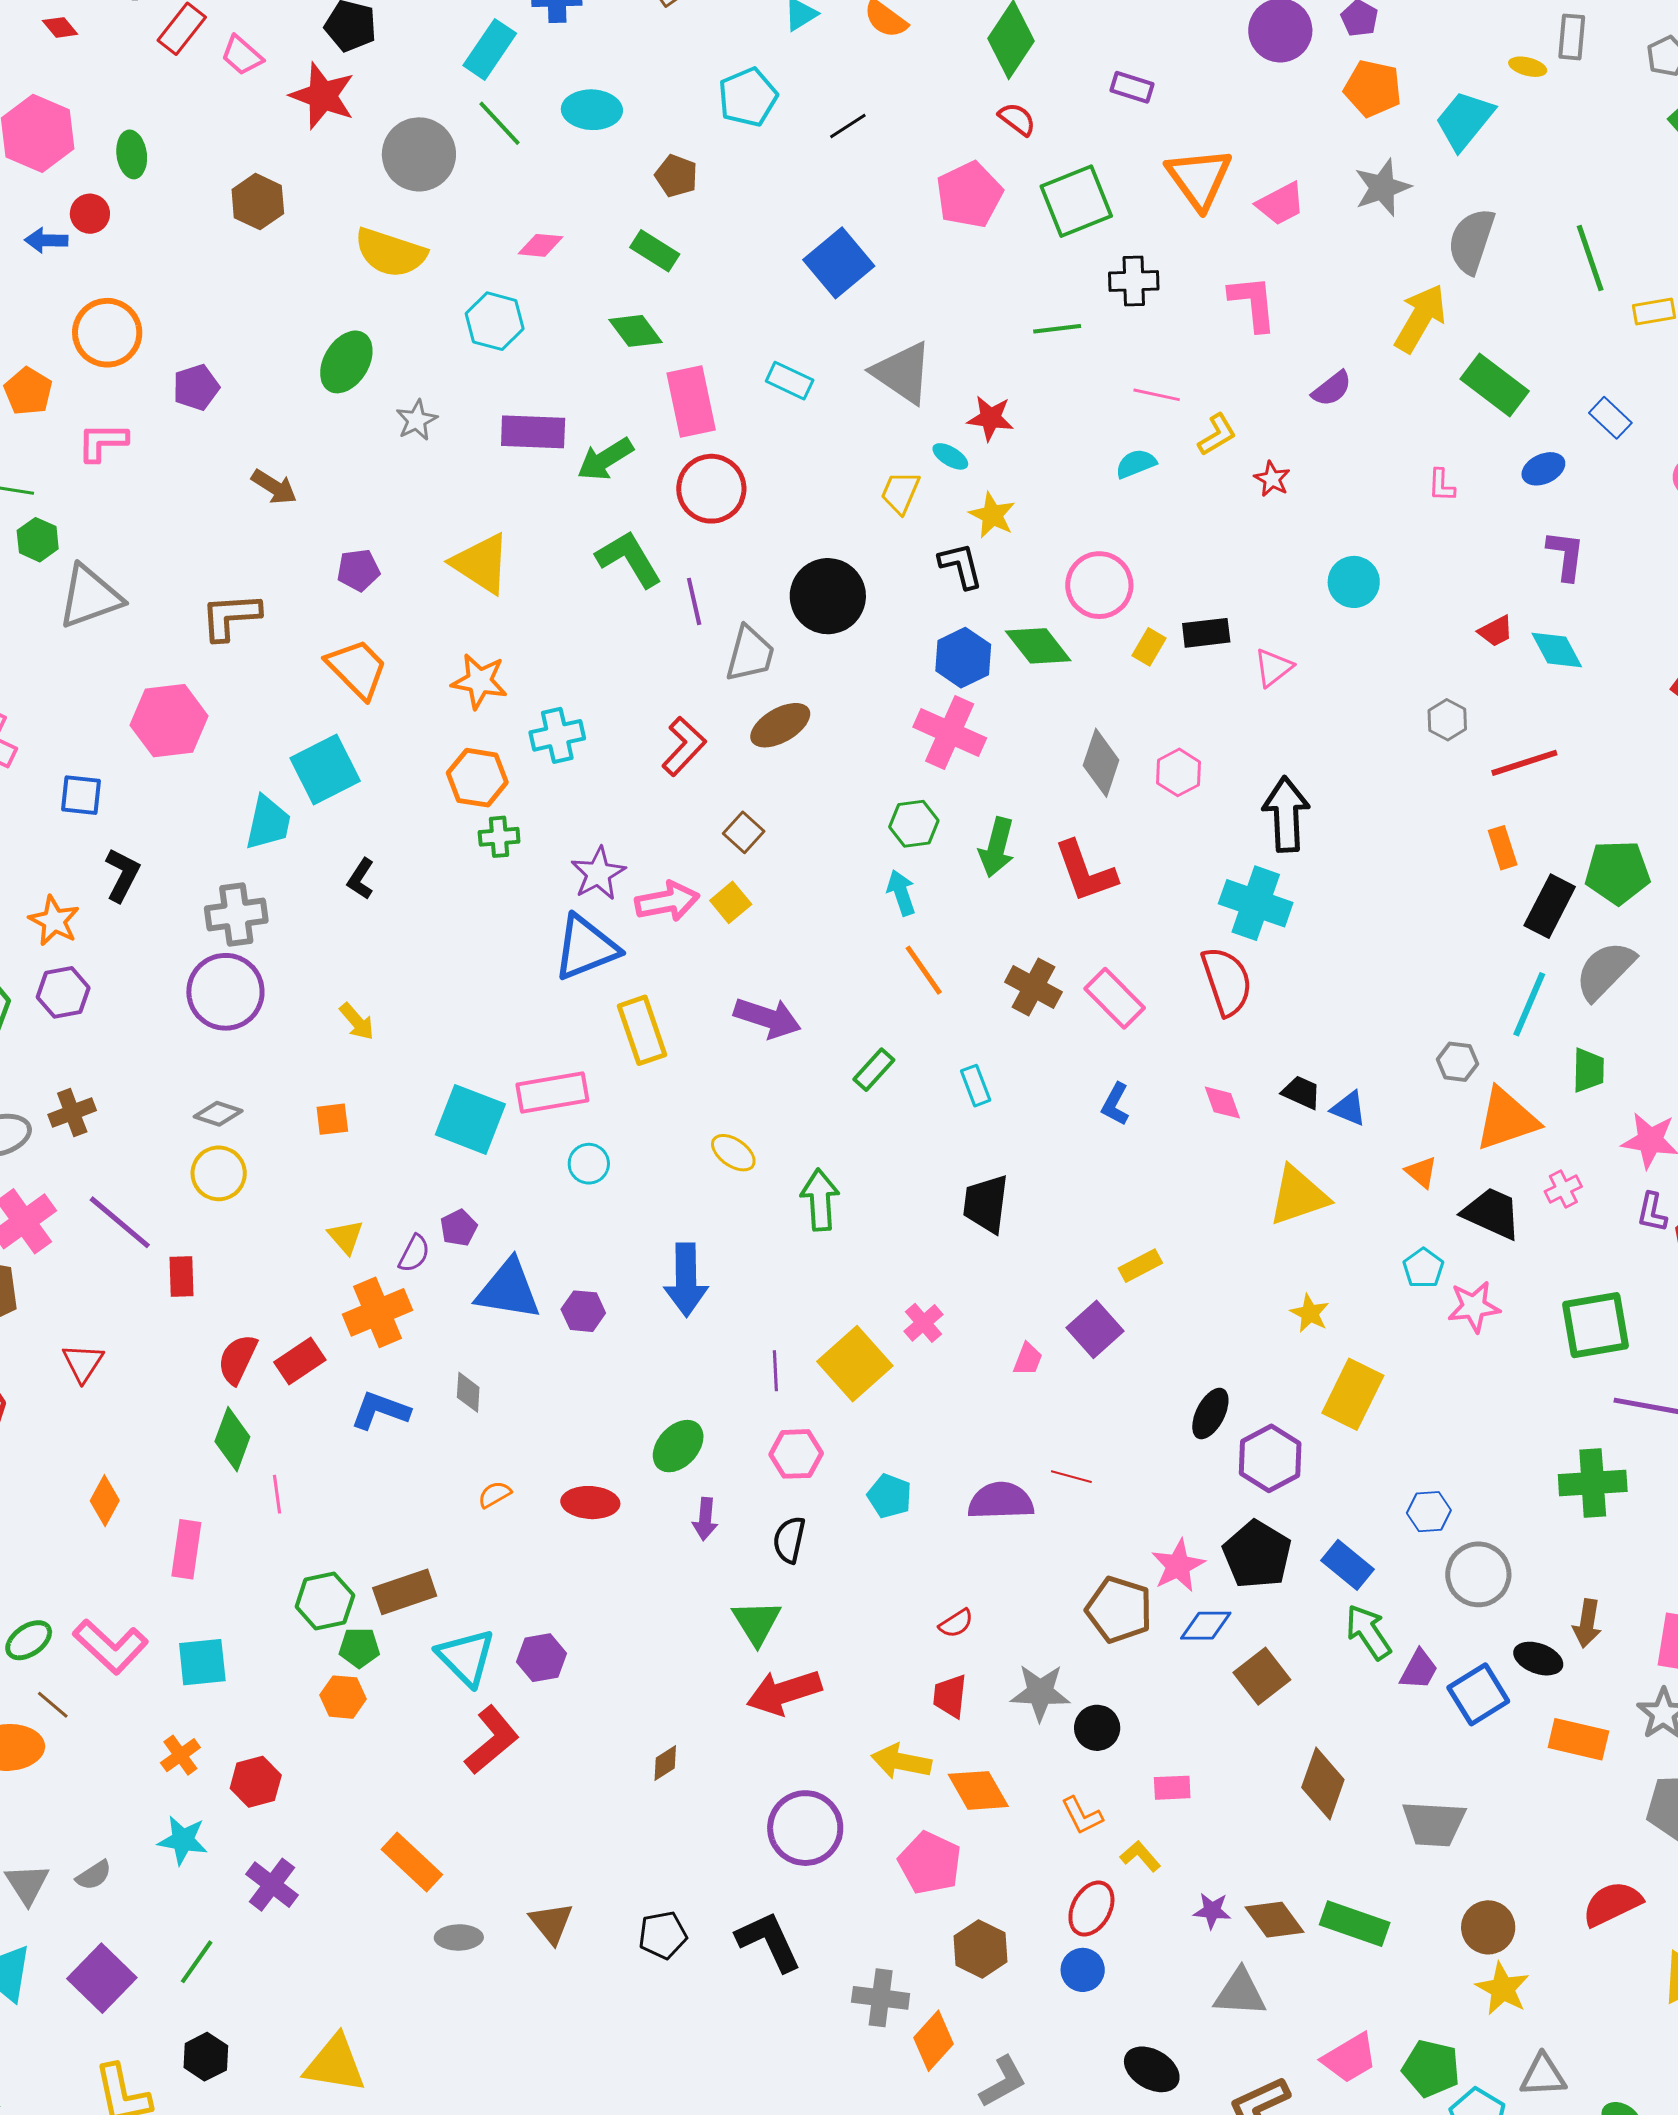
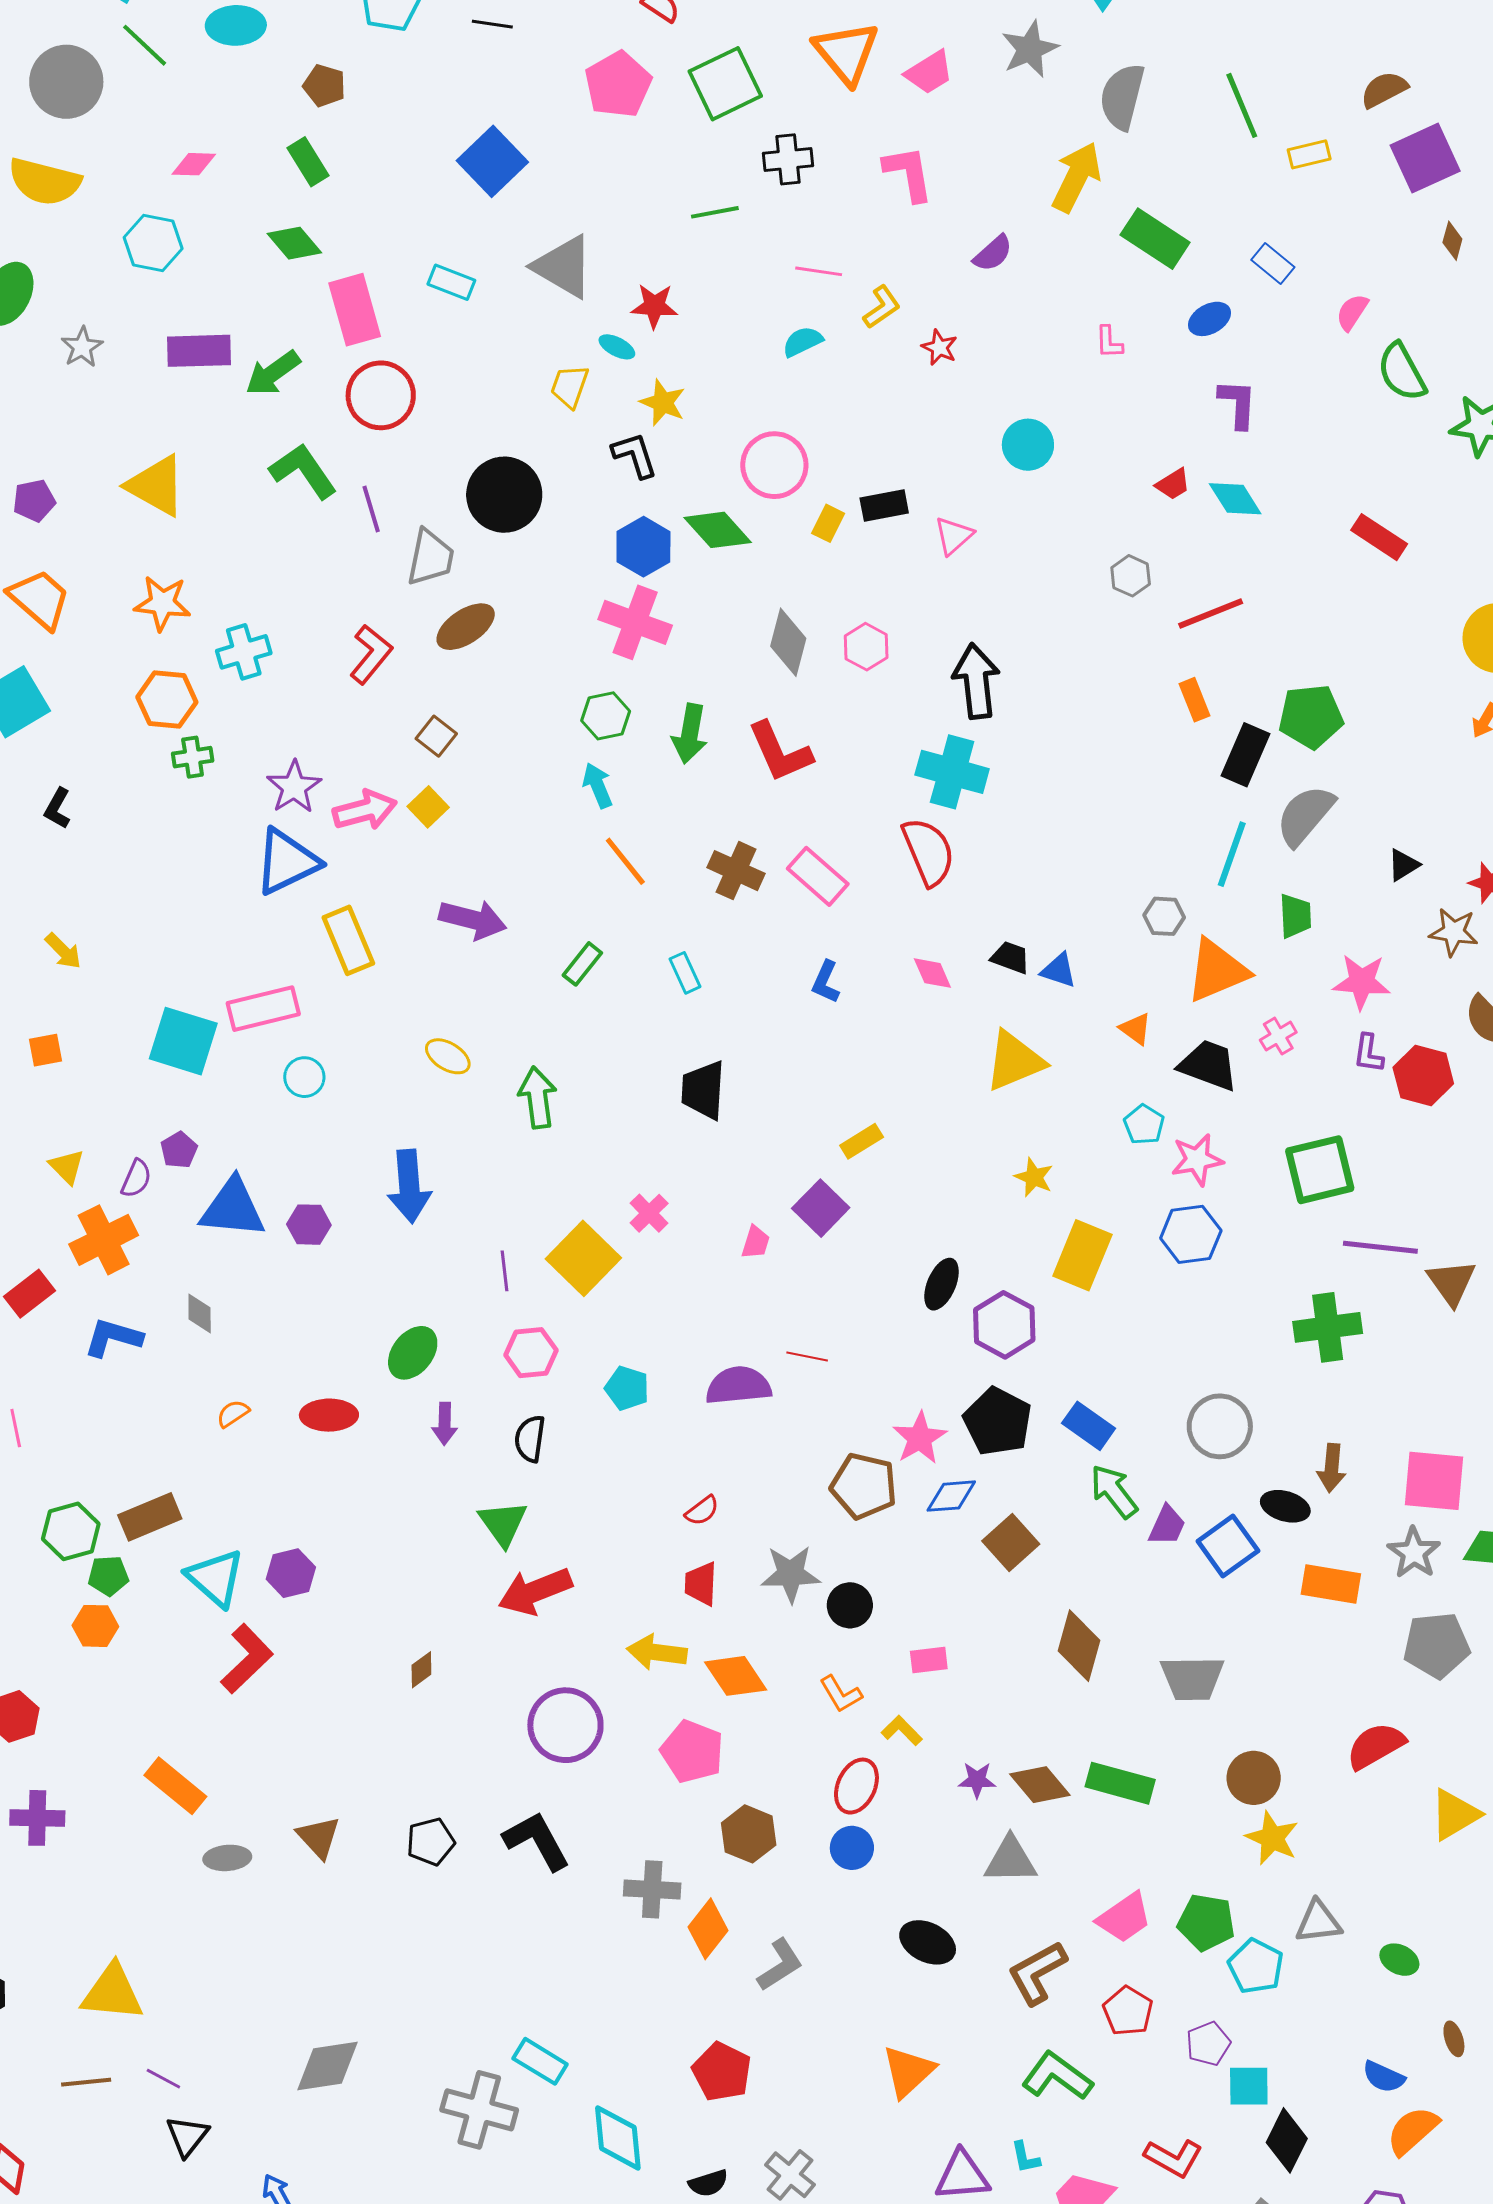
black line: (848, 126) -> (492, 24), turned 45
green rectangle: (655, 251) -> (308, 162), turned 30
blue hexagon: (1429, 1512) -> (1191, 1234), moved, size x1.4
purple cross: (272, 1885) -> (37, 1818), turned -32

